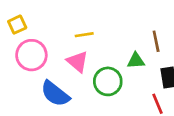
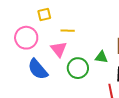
yellow square: (17, 25) -> (44, 15), moved

